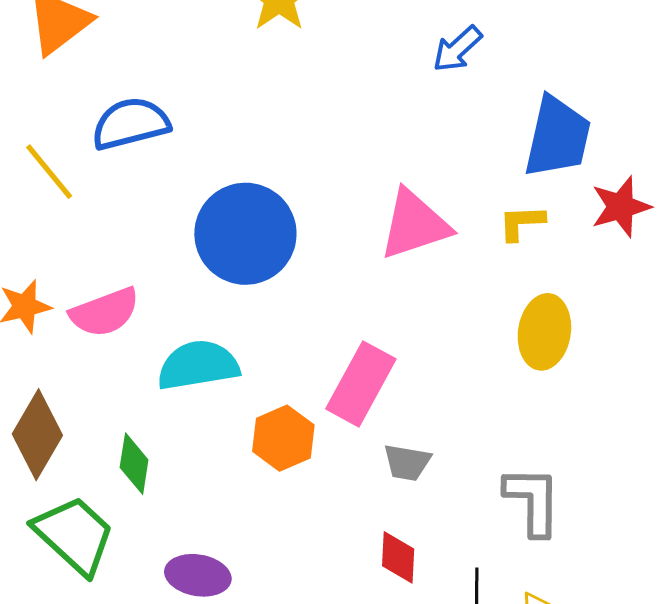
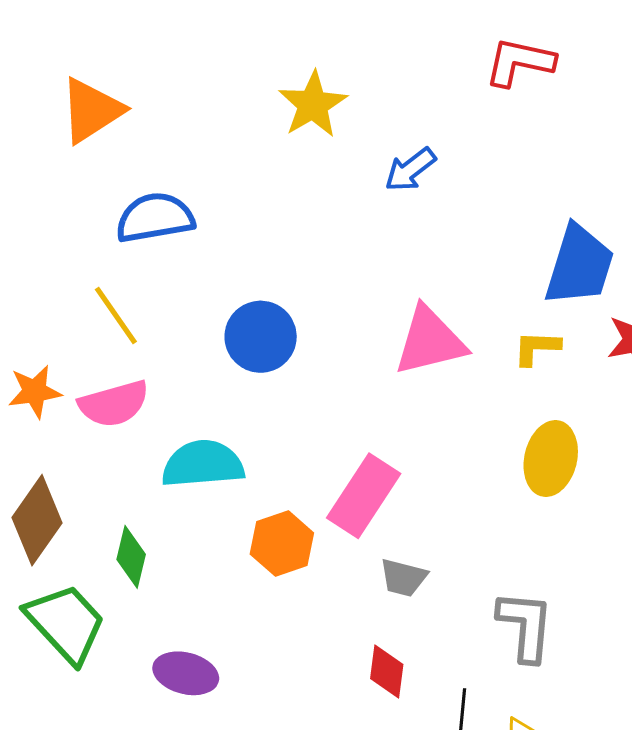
blue arrow: (457, 49) -> (410, 170), moved
yellow line: (49, 172) -> (116, 316), moved
blue circle: (245, 234) -> (261, 337), size x0.7

